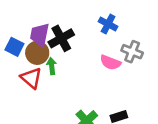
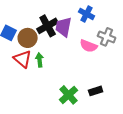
purple trapezoid: (40, 35) -> (64, 27), moved
green arrow: (52, 66) -> (40, 60), moved

